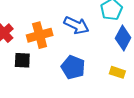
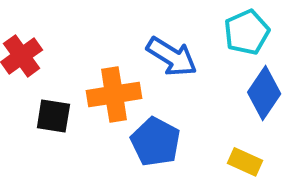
orange cross: (40, 35) -> (114, 94), moved

